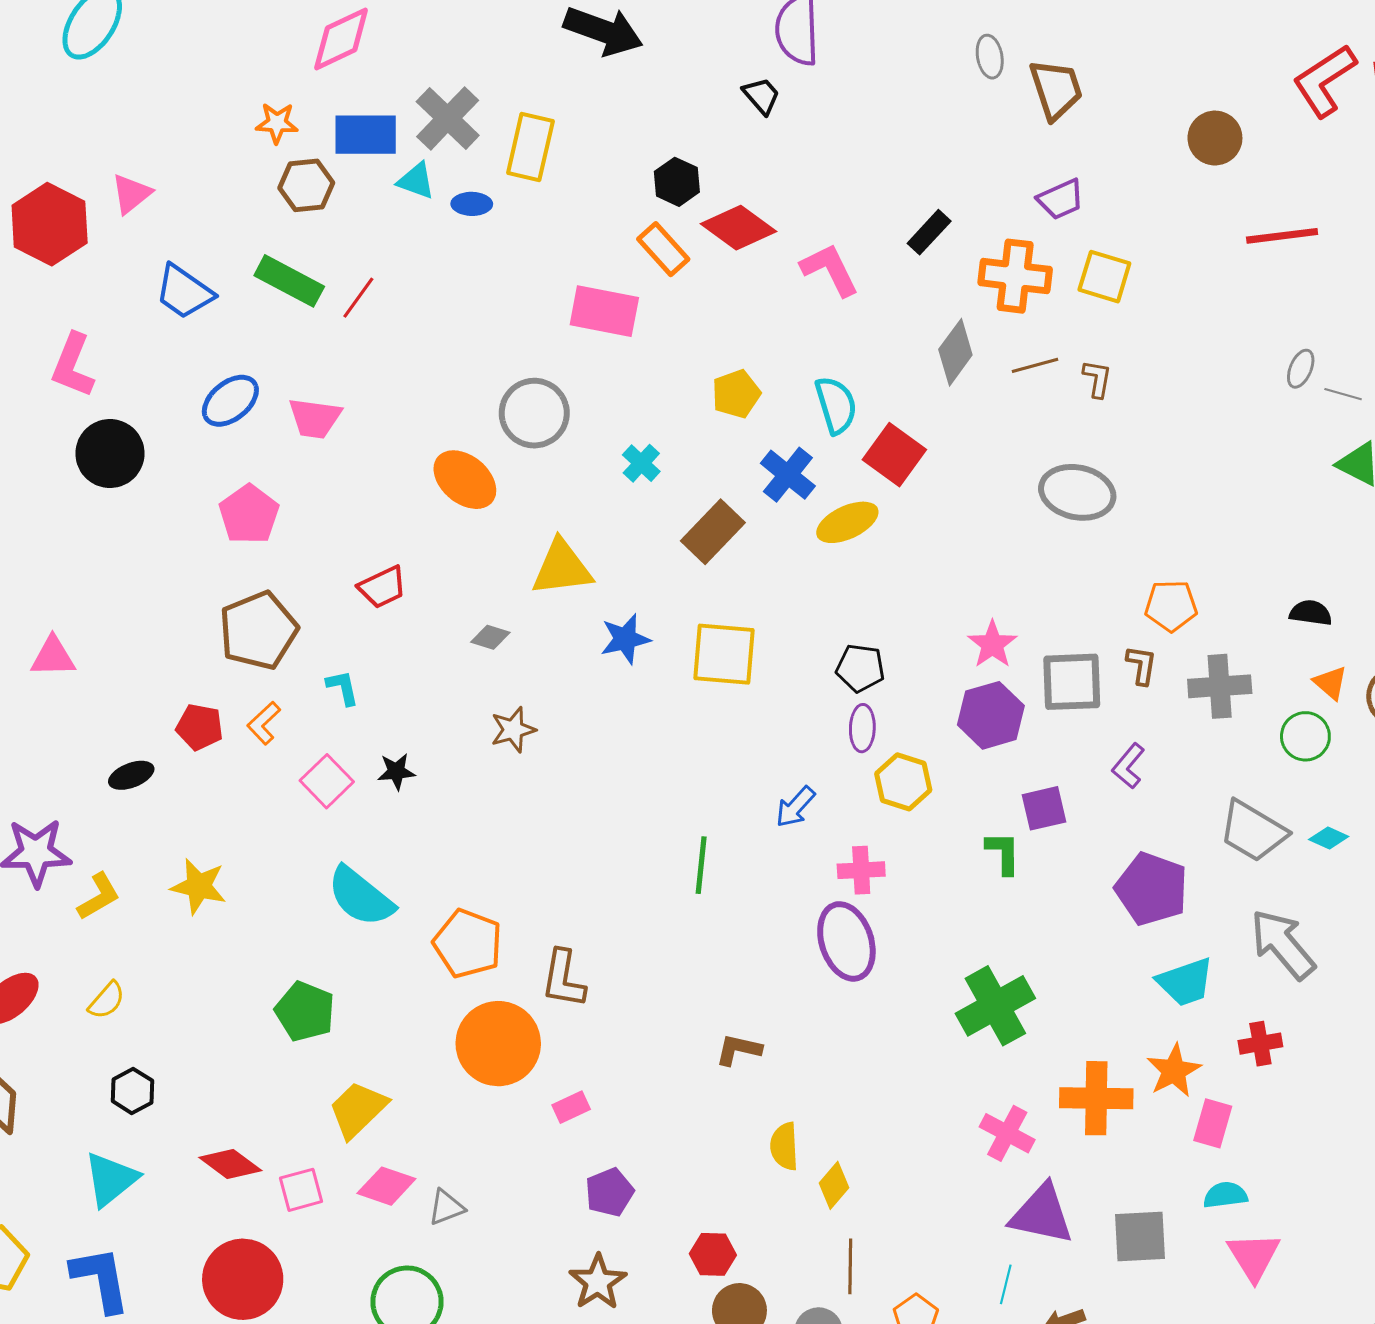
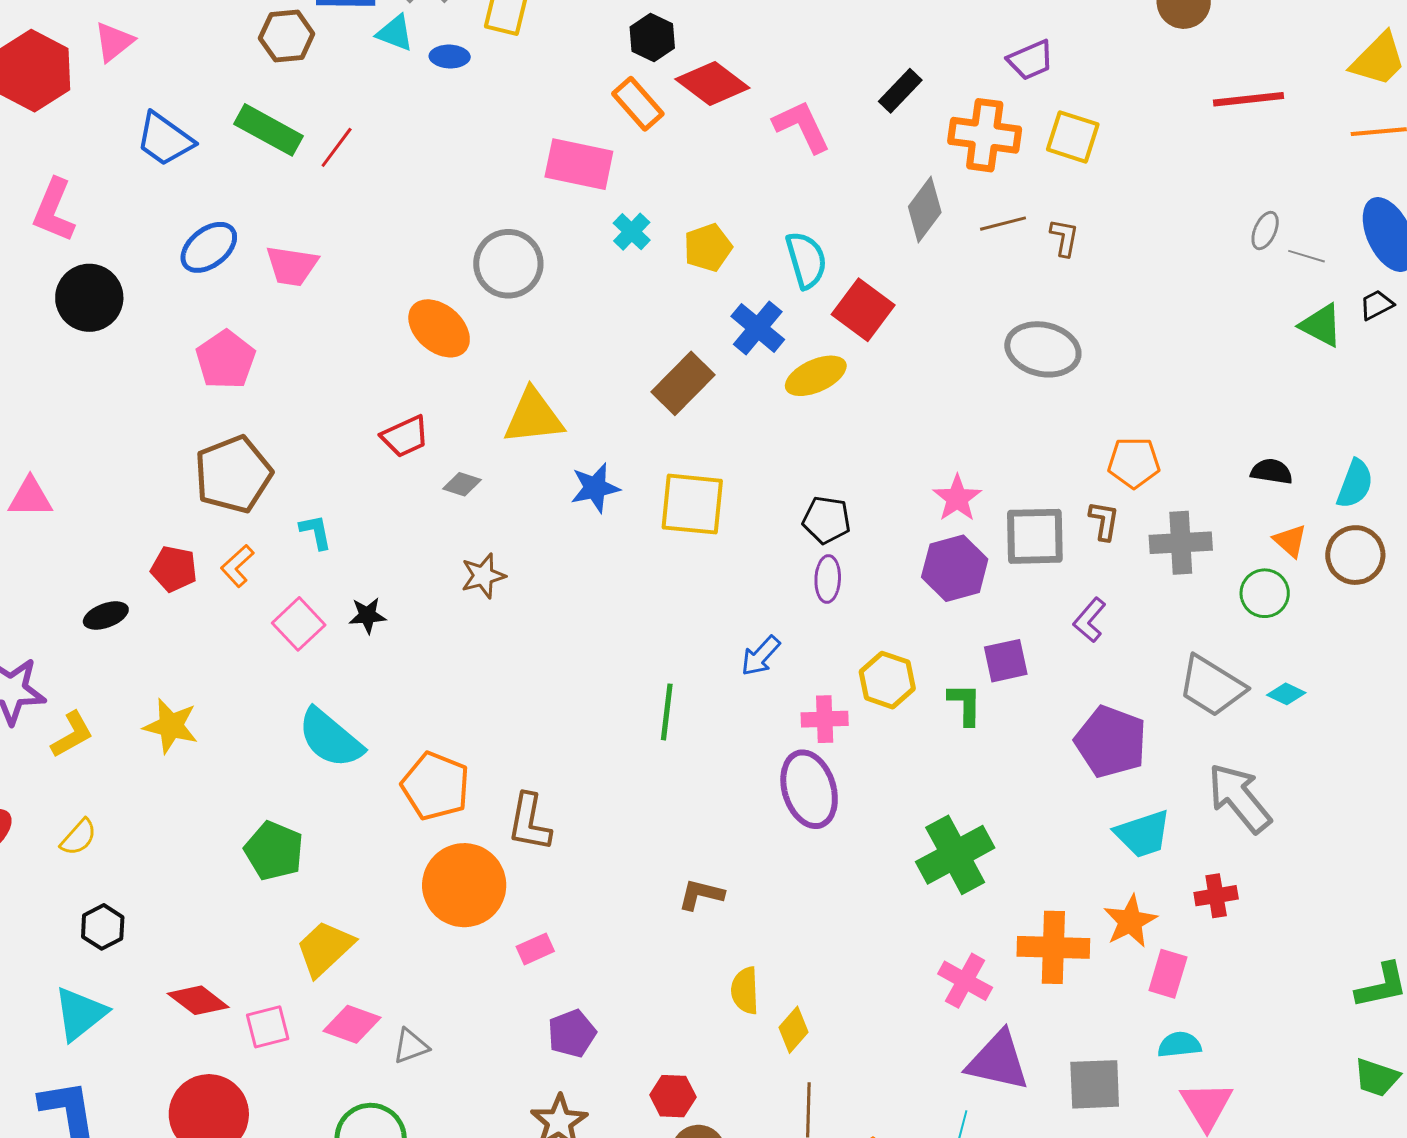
cyan cross: (641, 463) -> (632, 232), moved
red trapezoid: (382, 587) -> (405, 436), moved
yellow hexagon: (903, 782) -> (887, 680), moved

